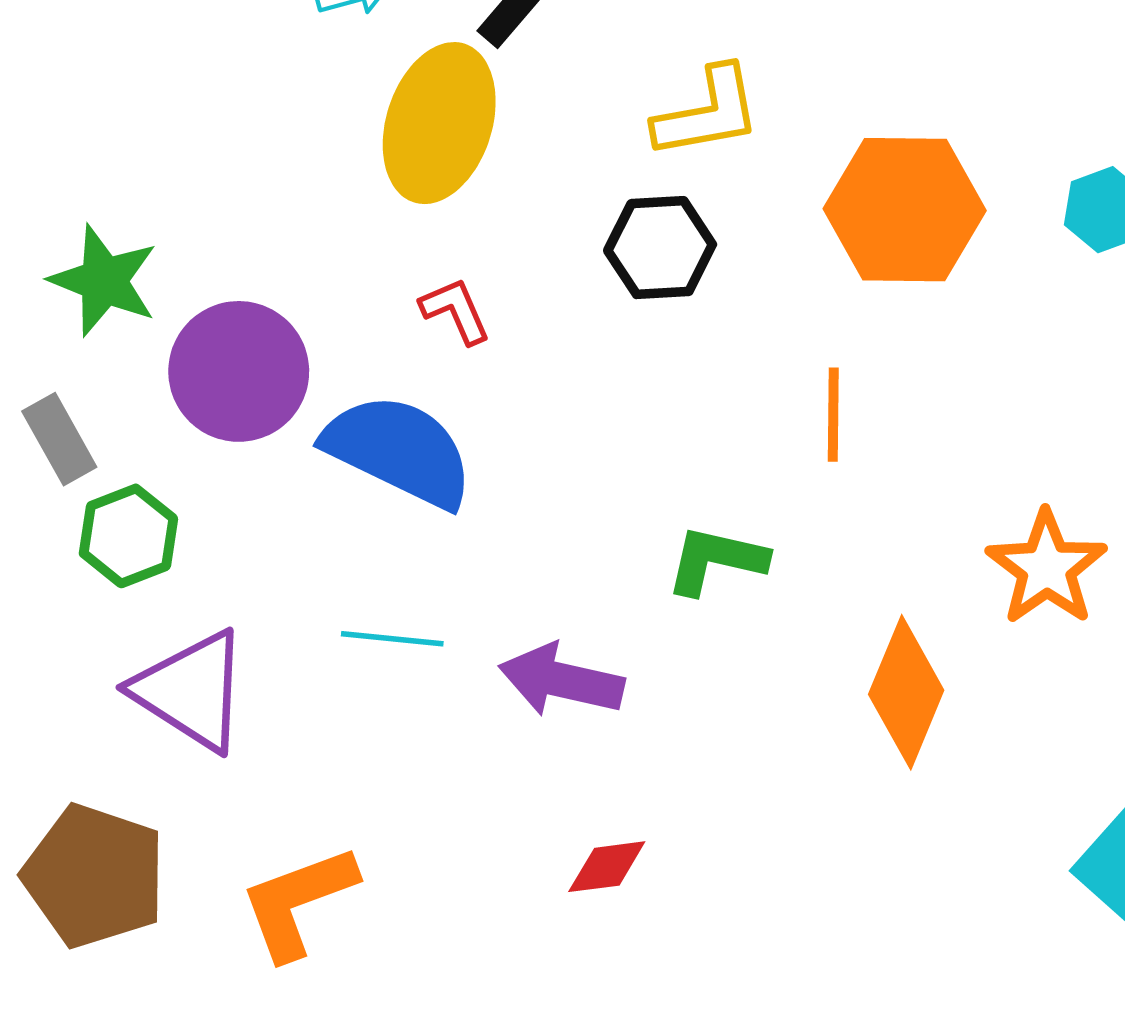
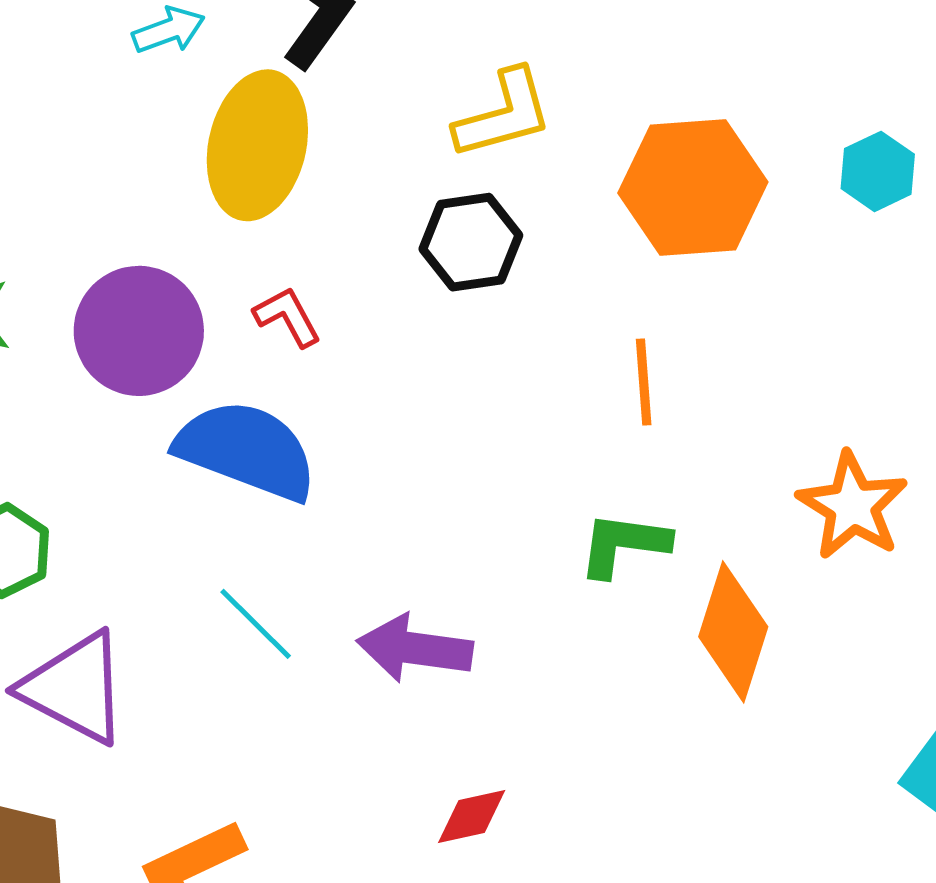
purple circle: (239, 371) -> (139, 331), moved
green L-shape: (716, 560) -> (624, 544), moved
cyan line: (392, 639) -> (256, 624), turned 44

